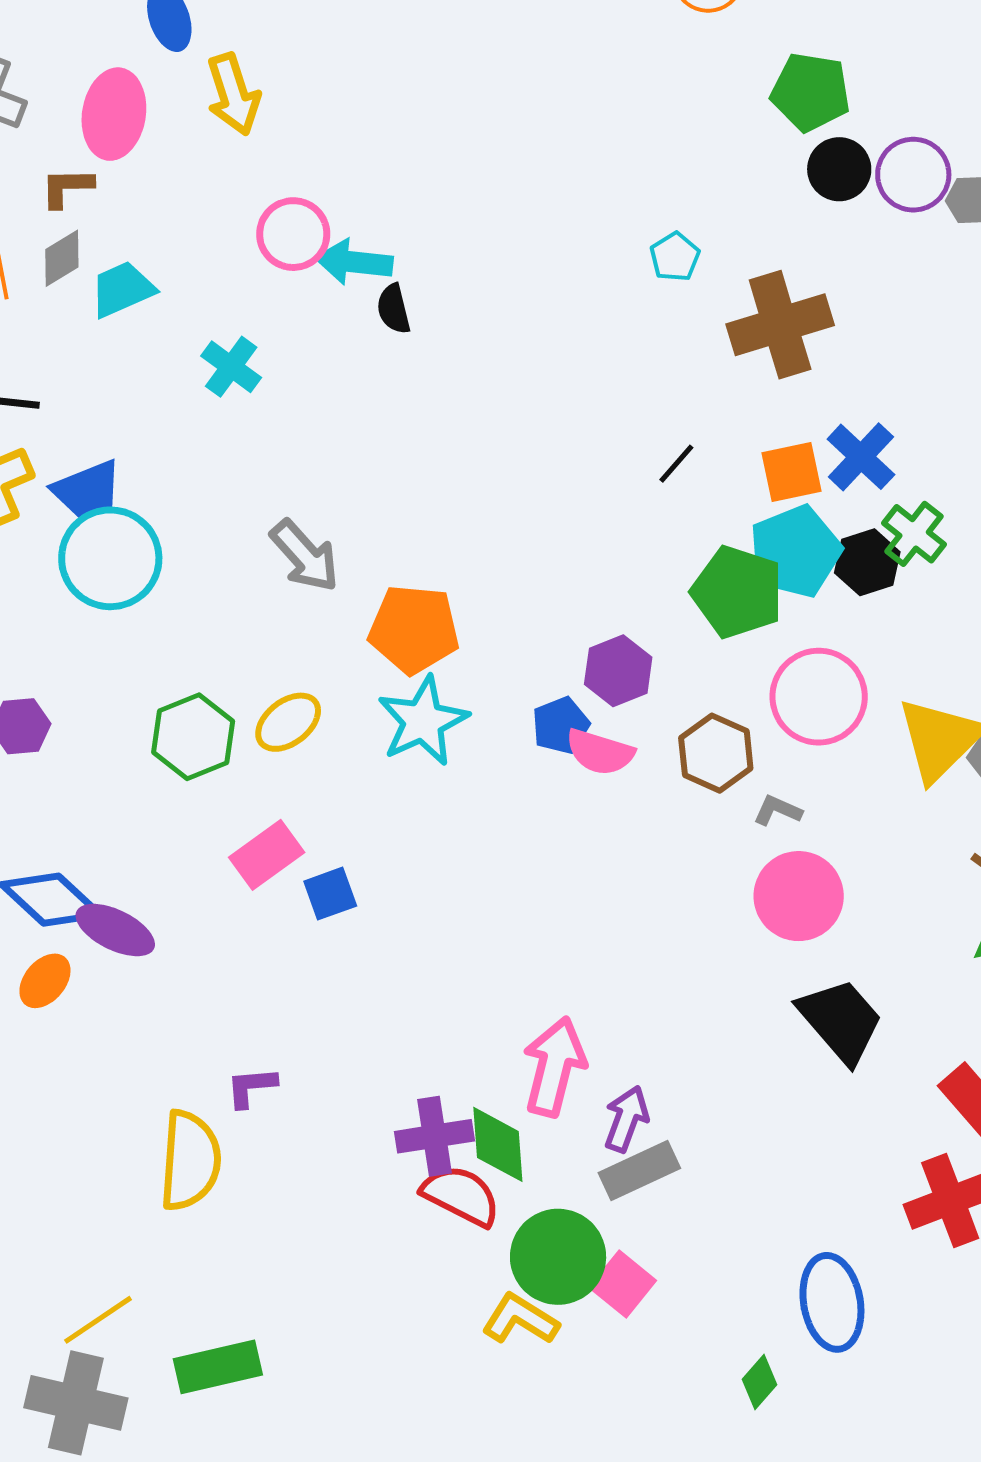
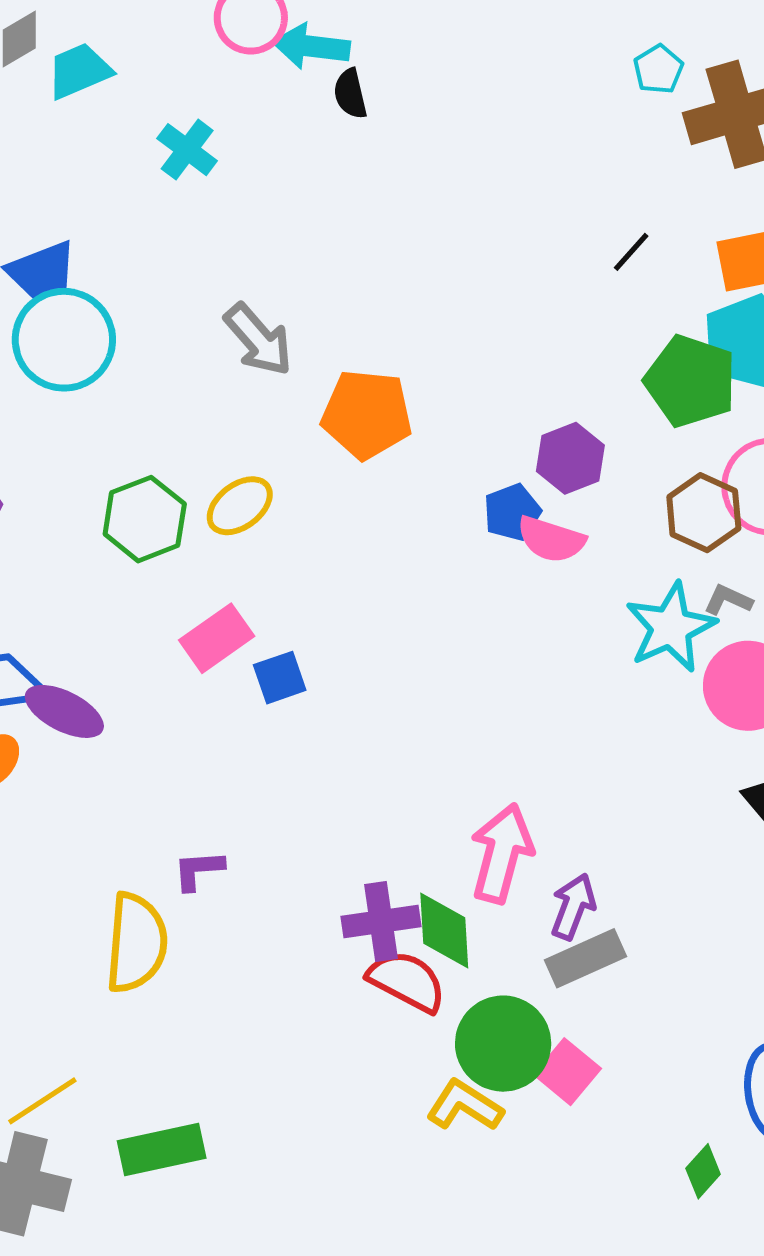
cyan pentagon: (675, 257) -> (658, 69), moved
cyan star: (423, 721) -> (671, 627), moved
brown hexagon: (716, 753) -> (704, 513), moved

